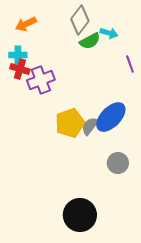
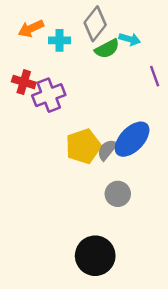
cyan cross: (18, 55) -> (59, 40), moved
gray circle: (118, 163) -> (118, 194), moved

